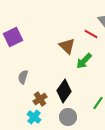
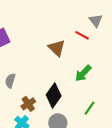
green arrow: (84, 61) -> (83, 73), moved

